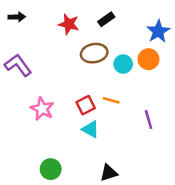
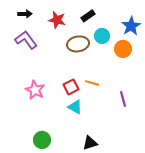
black arrow: (17, 17) -> (25, 14), moved
cyan circle: (123, 64) -> (102, 36), moved
purple L-shape: (18, 65) -> (26, 40), moved

